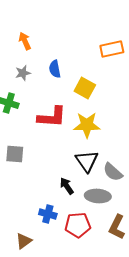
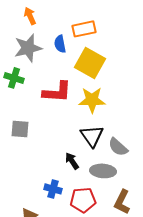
orange rectangle: (112, 49) -> (84, 29), moved
gray star: (23, 73) -> (28, 48), size x1.8
yellow square: (85, 88) -> (90, 63), size x1.4

